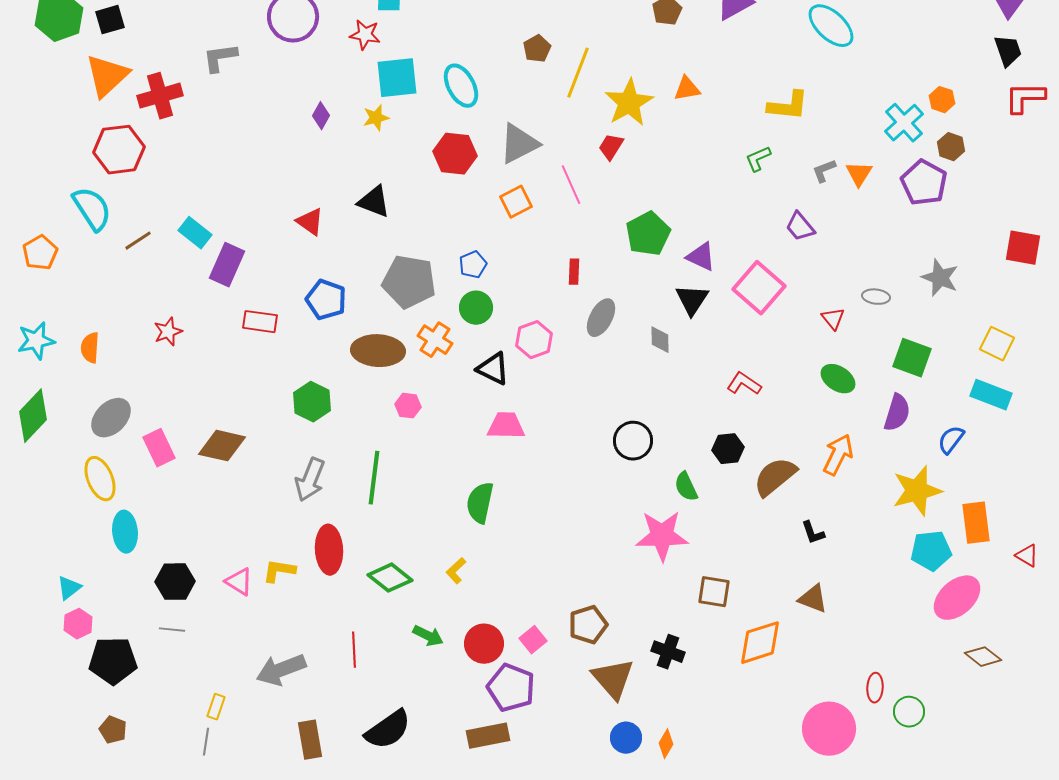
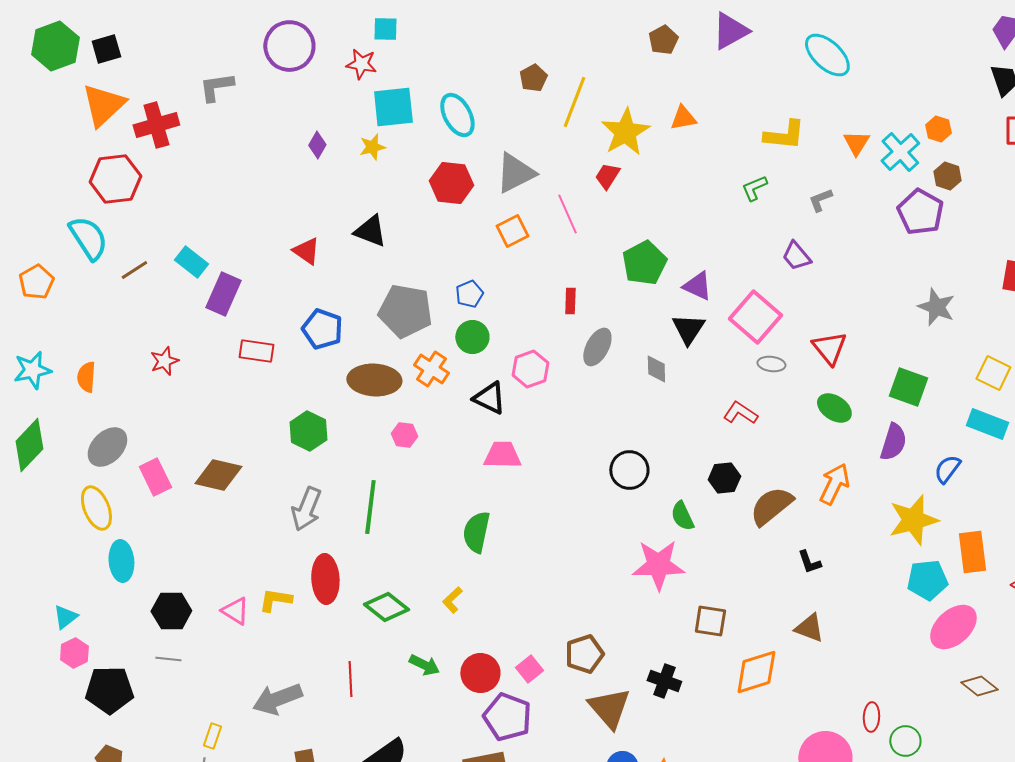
orange triangle: (859, 174) -> (856, 143), moved
gray ellipse: (876, 297) -> (771, 364), moved
red triangle: (833, 319) -> (829, 348), size x1.5

